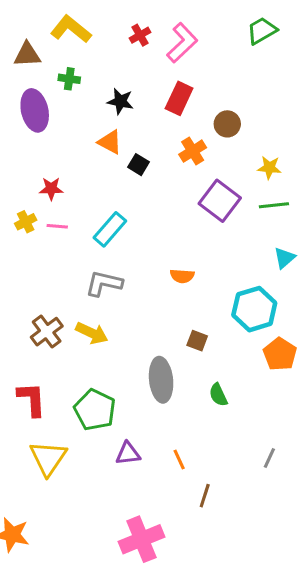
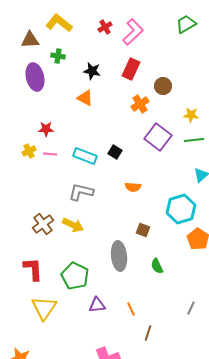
black square: (138, 165) -> (115, 152), moved
cyan rectangle: (110, 229) -> (85, 156), turned 70

